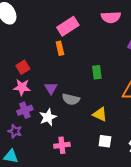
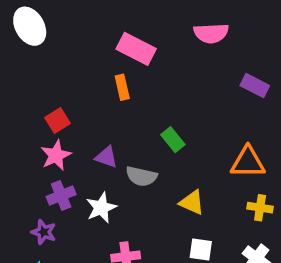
pink rectangle: (68, 26) -> (136, 49), turned 60
green rectangle: (97, 72) -> (173, 140), moved, turned -32
pink star: (22, 87) -> (56, 155), turned -30
purple triangle: (51, 88) -> (106, 157), turned -40

